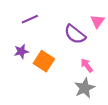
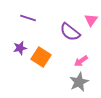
purple line: (30, 19) -> (28, 18), turned 42
pink arrow: (87, 65) -> (81, 61), turned -88

